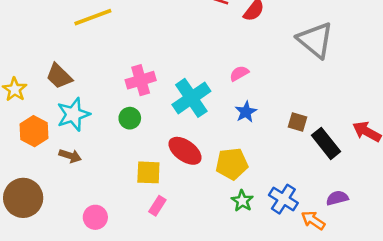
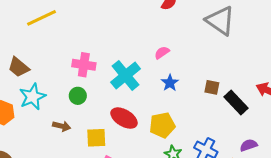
pink cross: (141, 80) -> (84, 65), turned 30
brown arrow: (70, 156) -> (62, 126), moved

